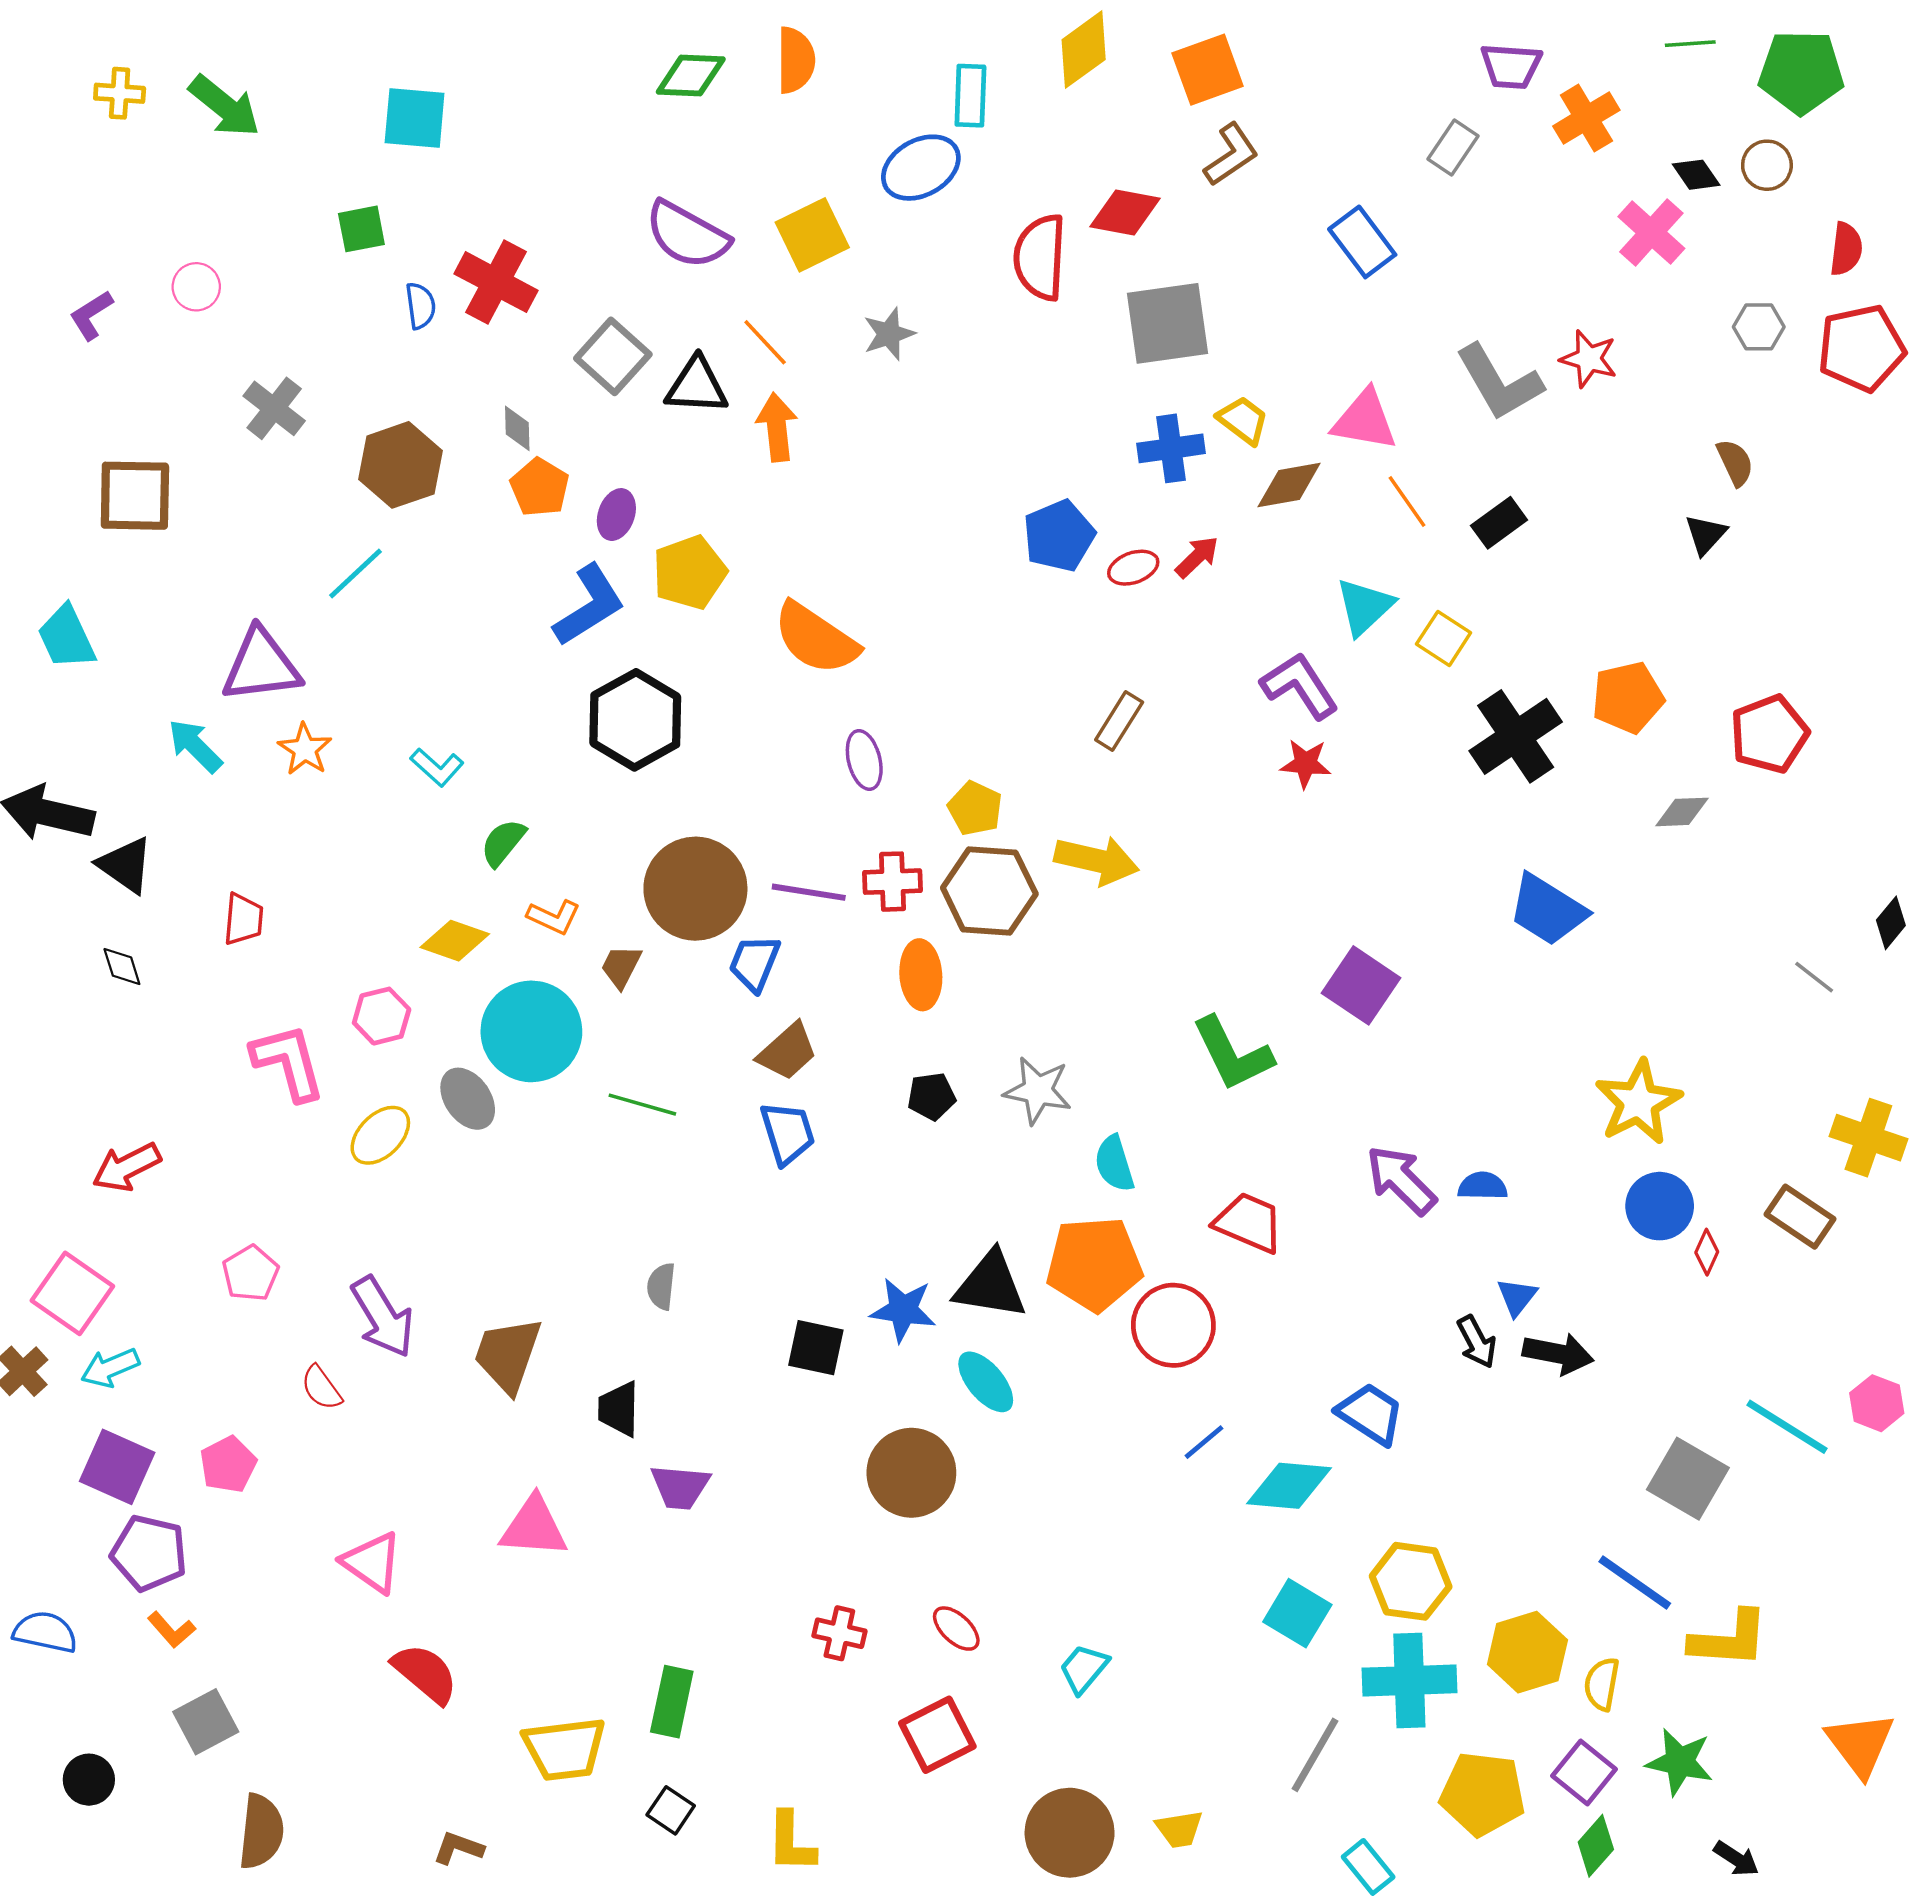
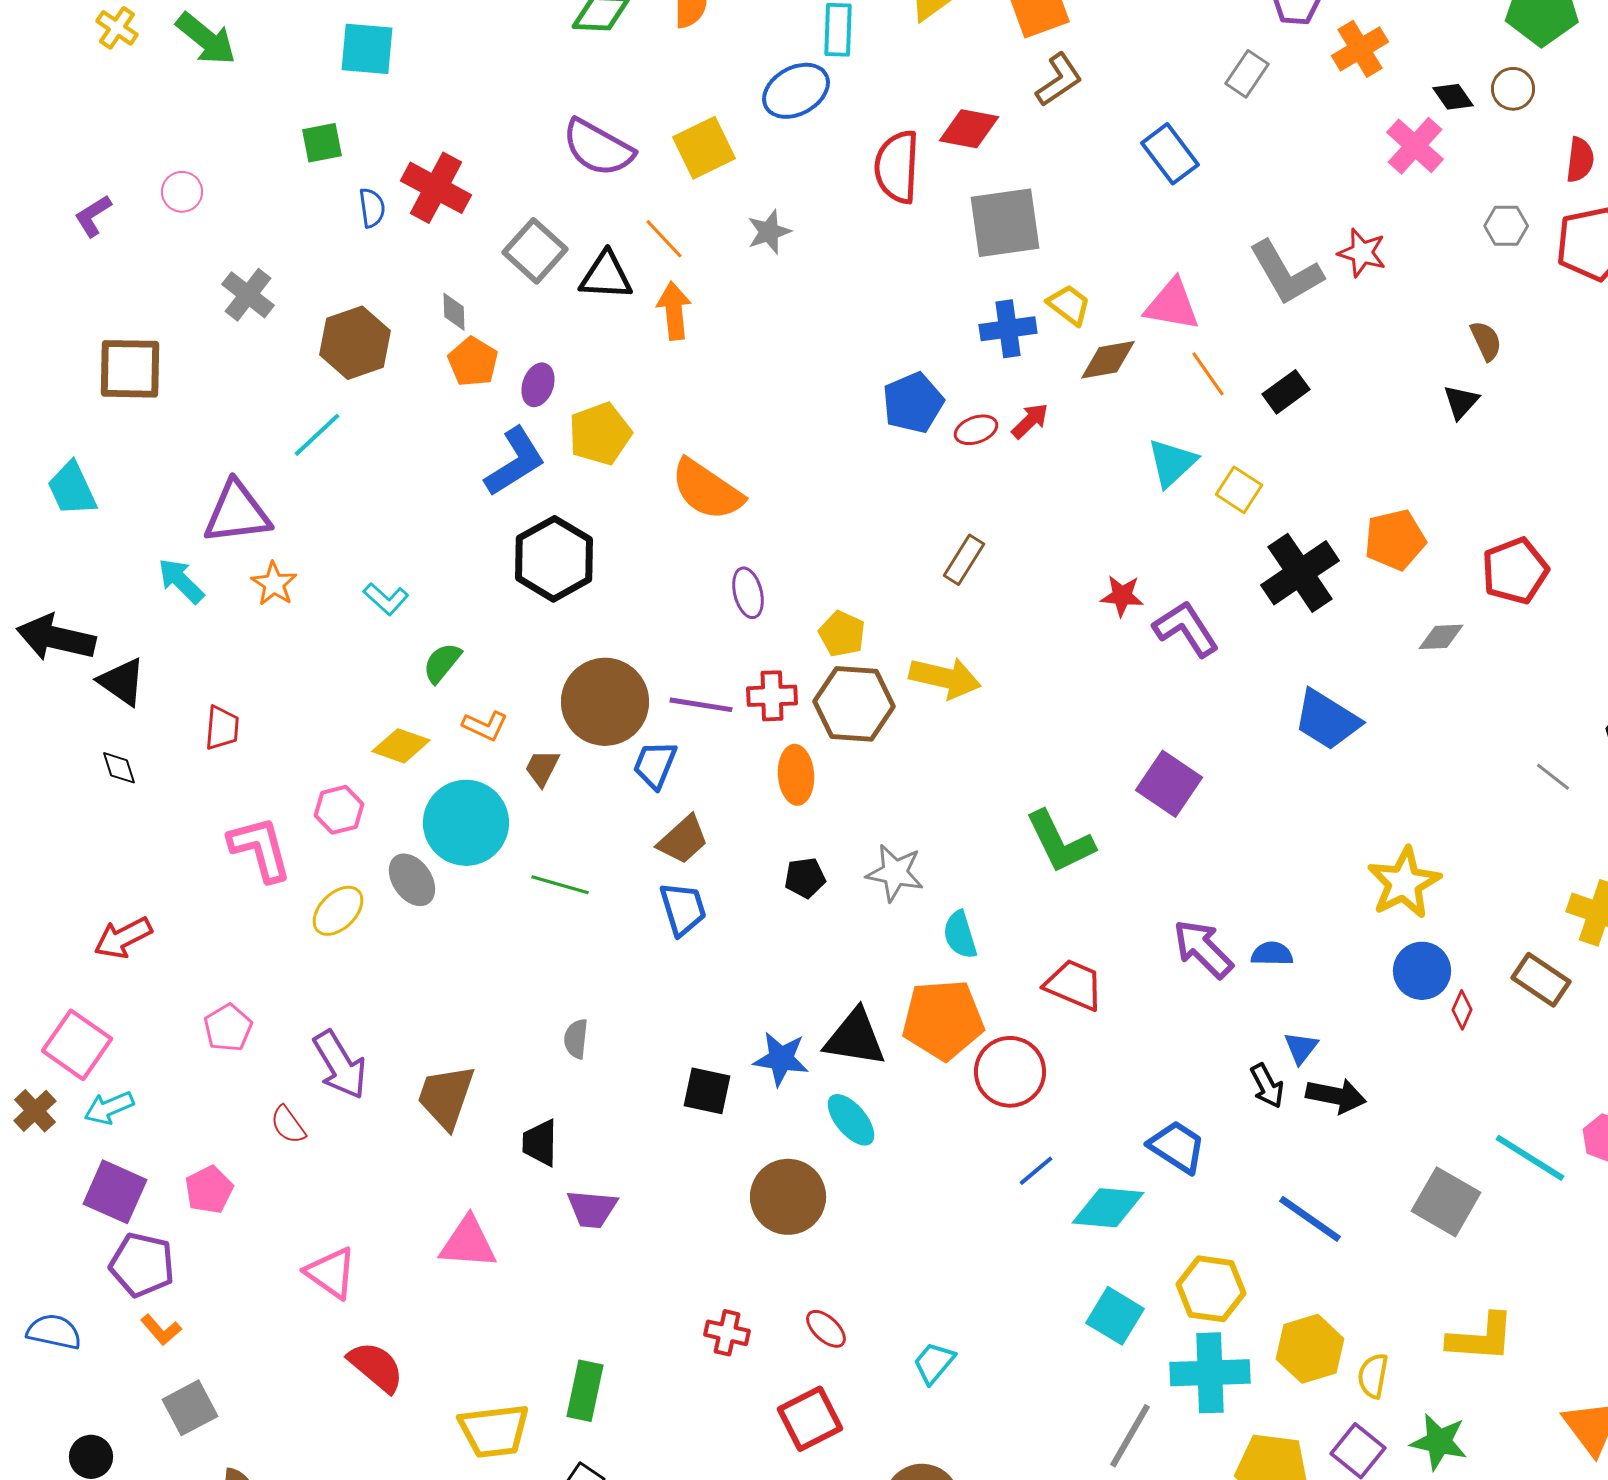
yellow cross: (120, 93) -> (117, 28), turned 30
purple L-shape: (1300, 686) -> (1186, 629), moved
blue line: (1635, 1583) -> (1310, 1219), moved

